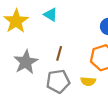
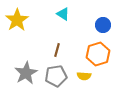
cyan triangle: (51, 15) -> (63, 14), moved
gray star: (26, 62) -> (26, 73), moved

